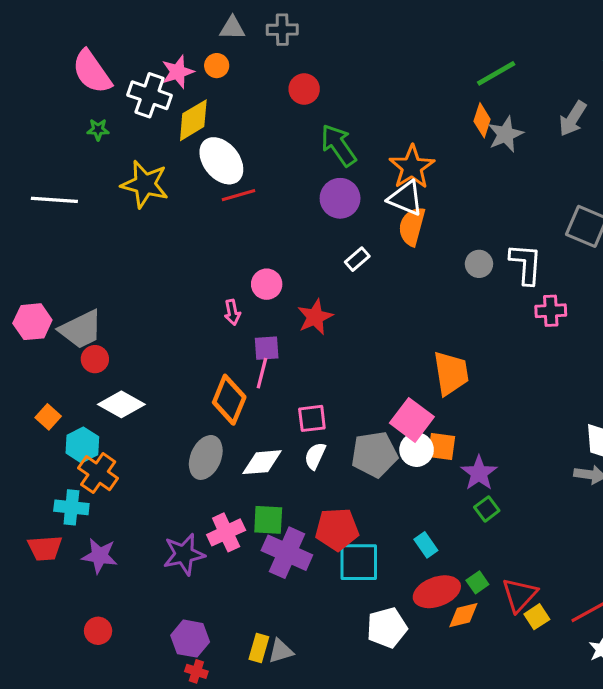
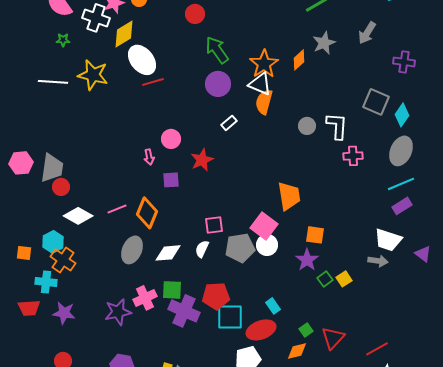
orange diamond: (482, 120) -> (299, 60), moved, turned 30
white line: (54, 200) -> (53, 82), moved
gray trapezoid: (81, 329) -> (52, 168), turned -56
pink line: (262, 373) -> (117, 209), moved, turned 54
orange square: (48, 417) -> (24, 253), moved, turned -35
pink square: (312, 418) -> (214, 225), moved
orange square: (442, 447) -> (315, 235), moved
green square: (487, 509) -> (325, 279), moved
red ellipse: (437, 592) -> (261, 330), moved
yellow square: (537, 617) -> (344, 279), moved

